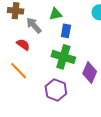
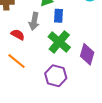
gray arrow: (34, 25) -> (34, 21), moved, turned -120
green cross: (63, 57) -> (59, 42), turned 30

